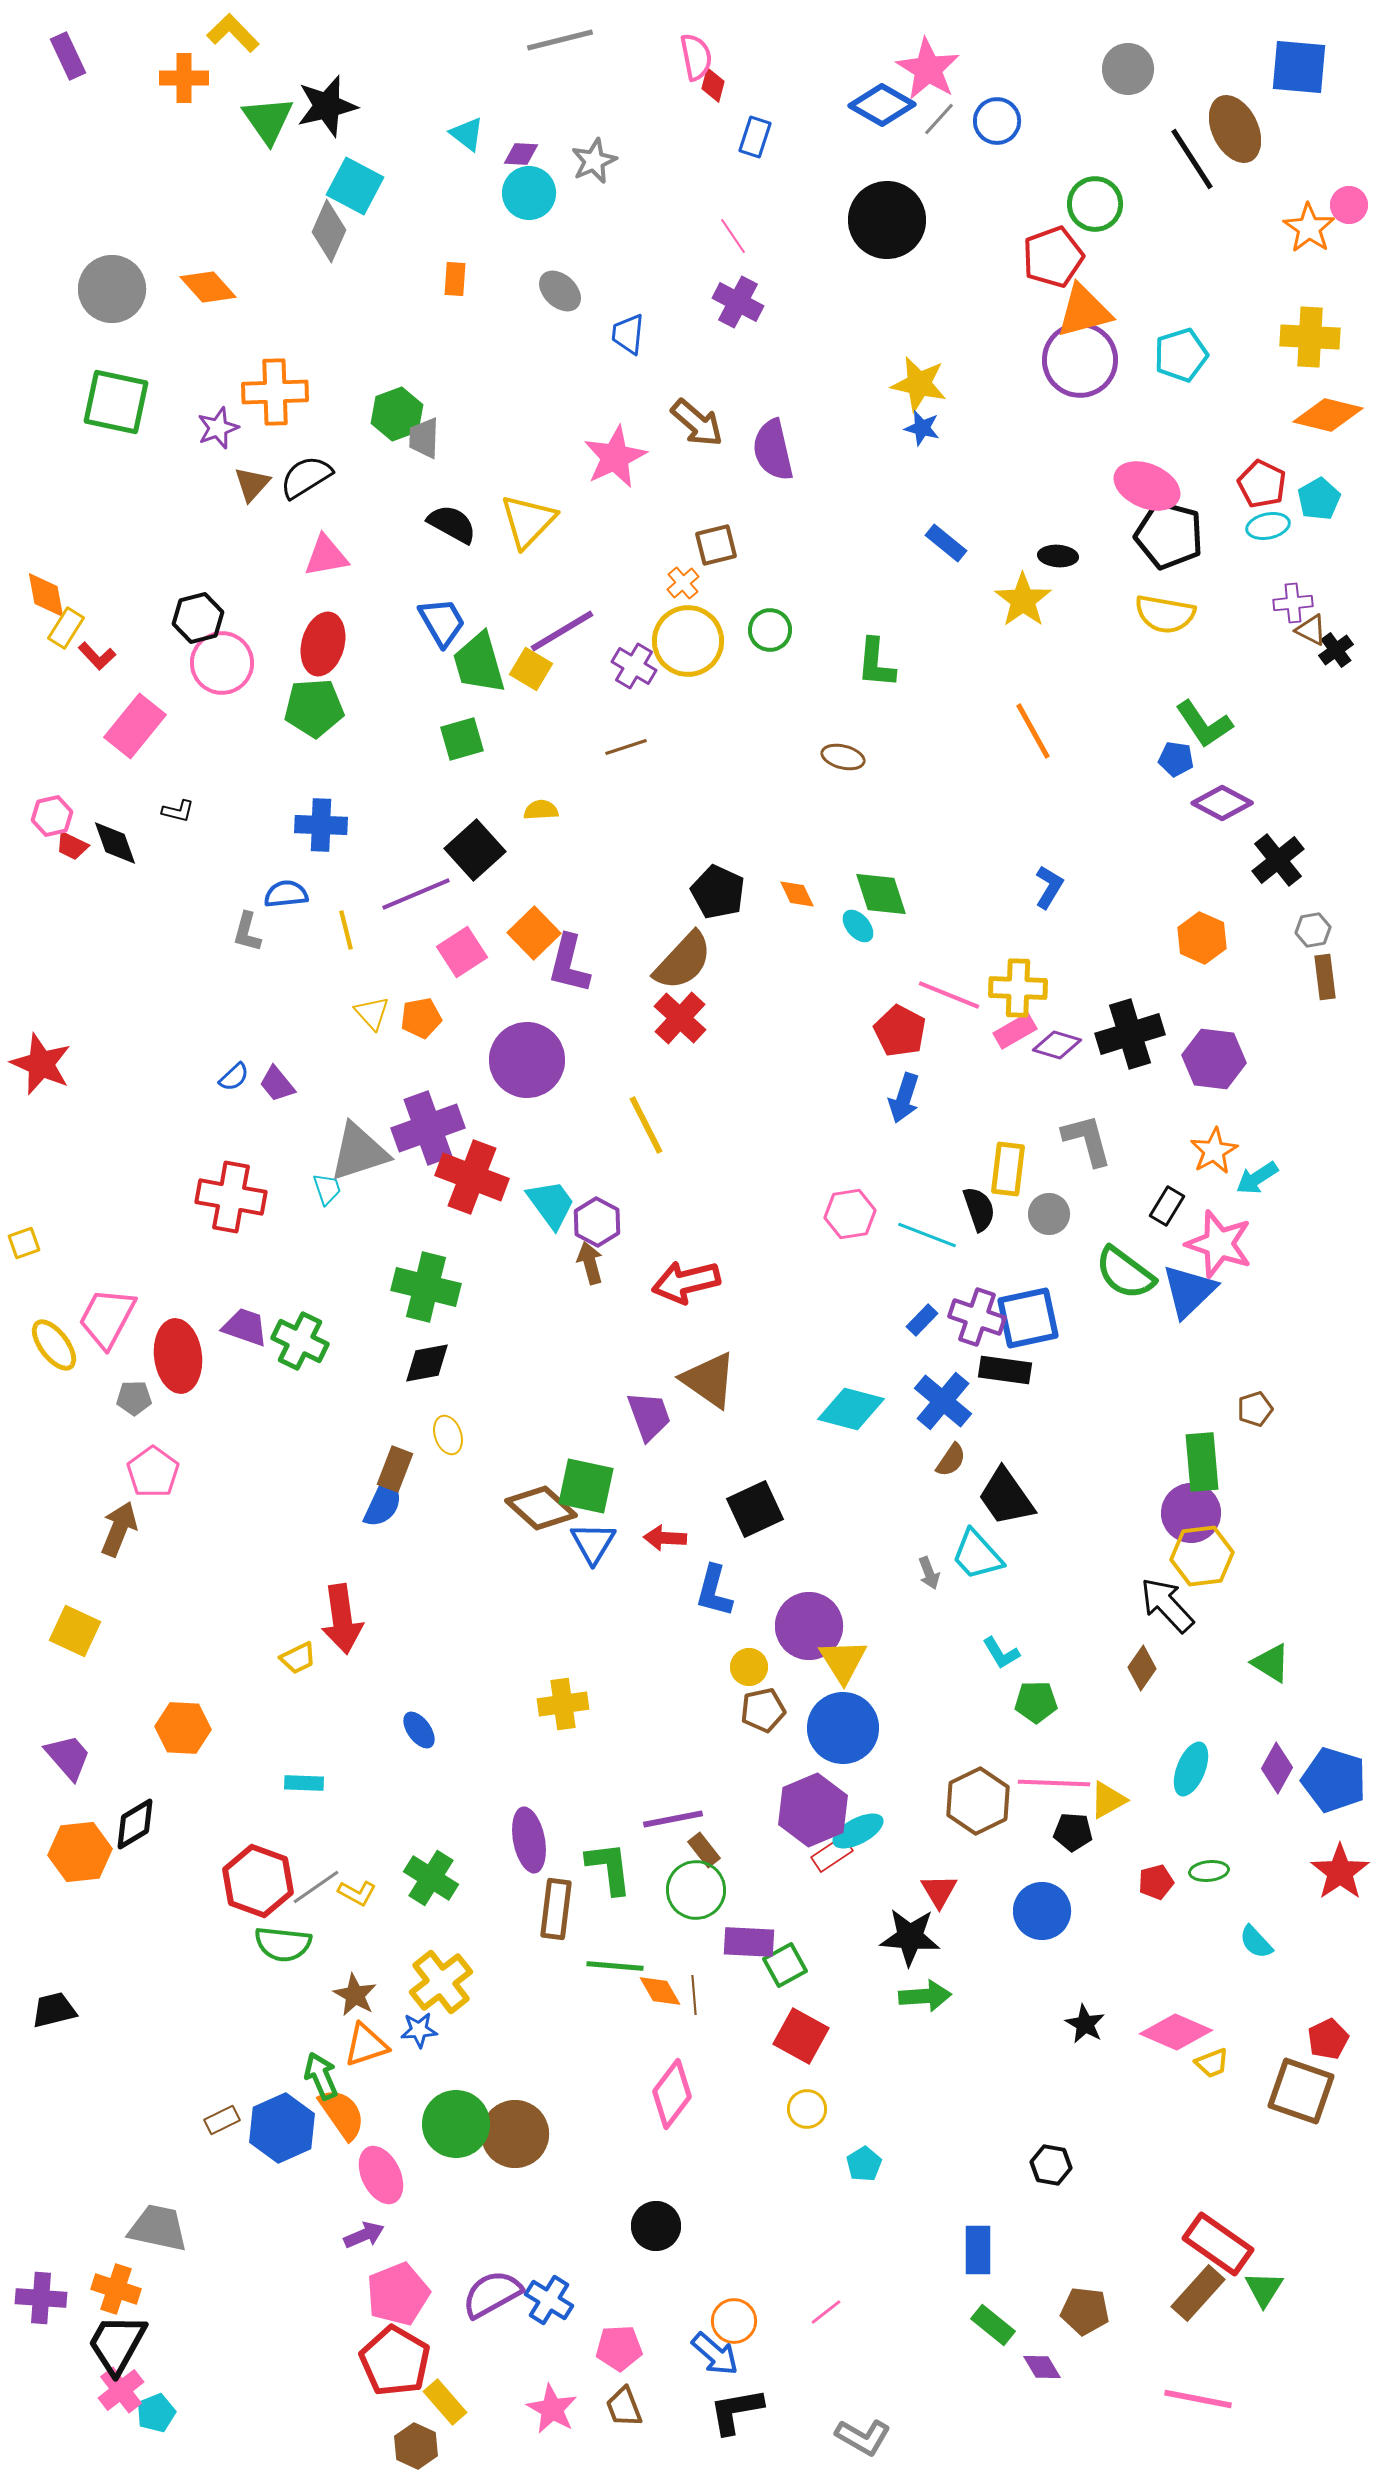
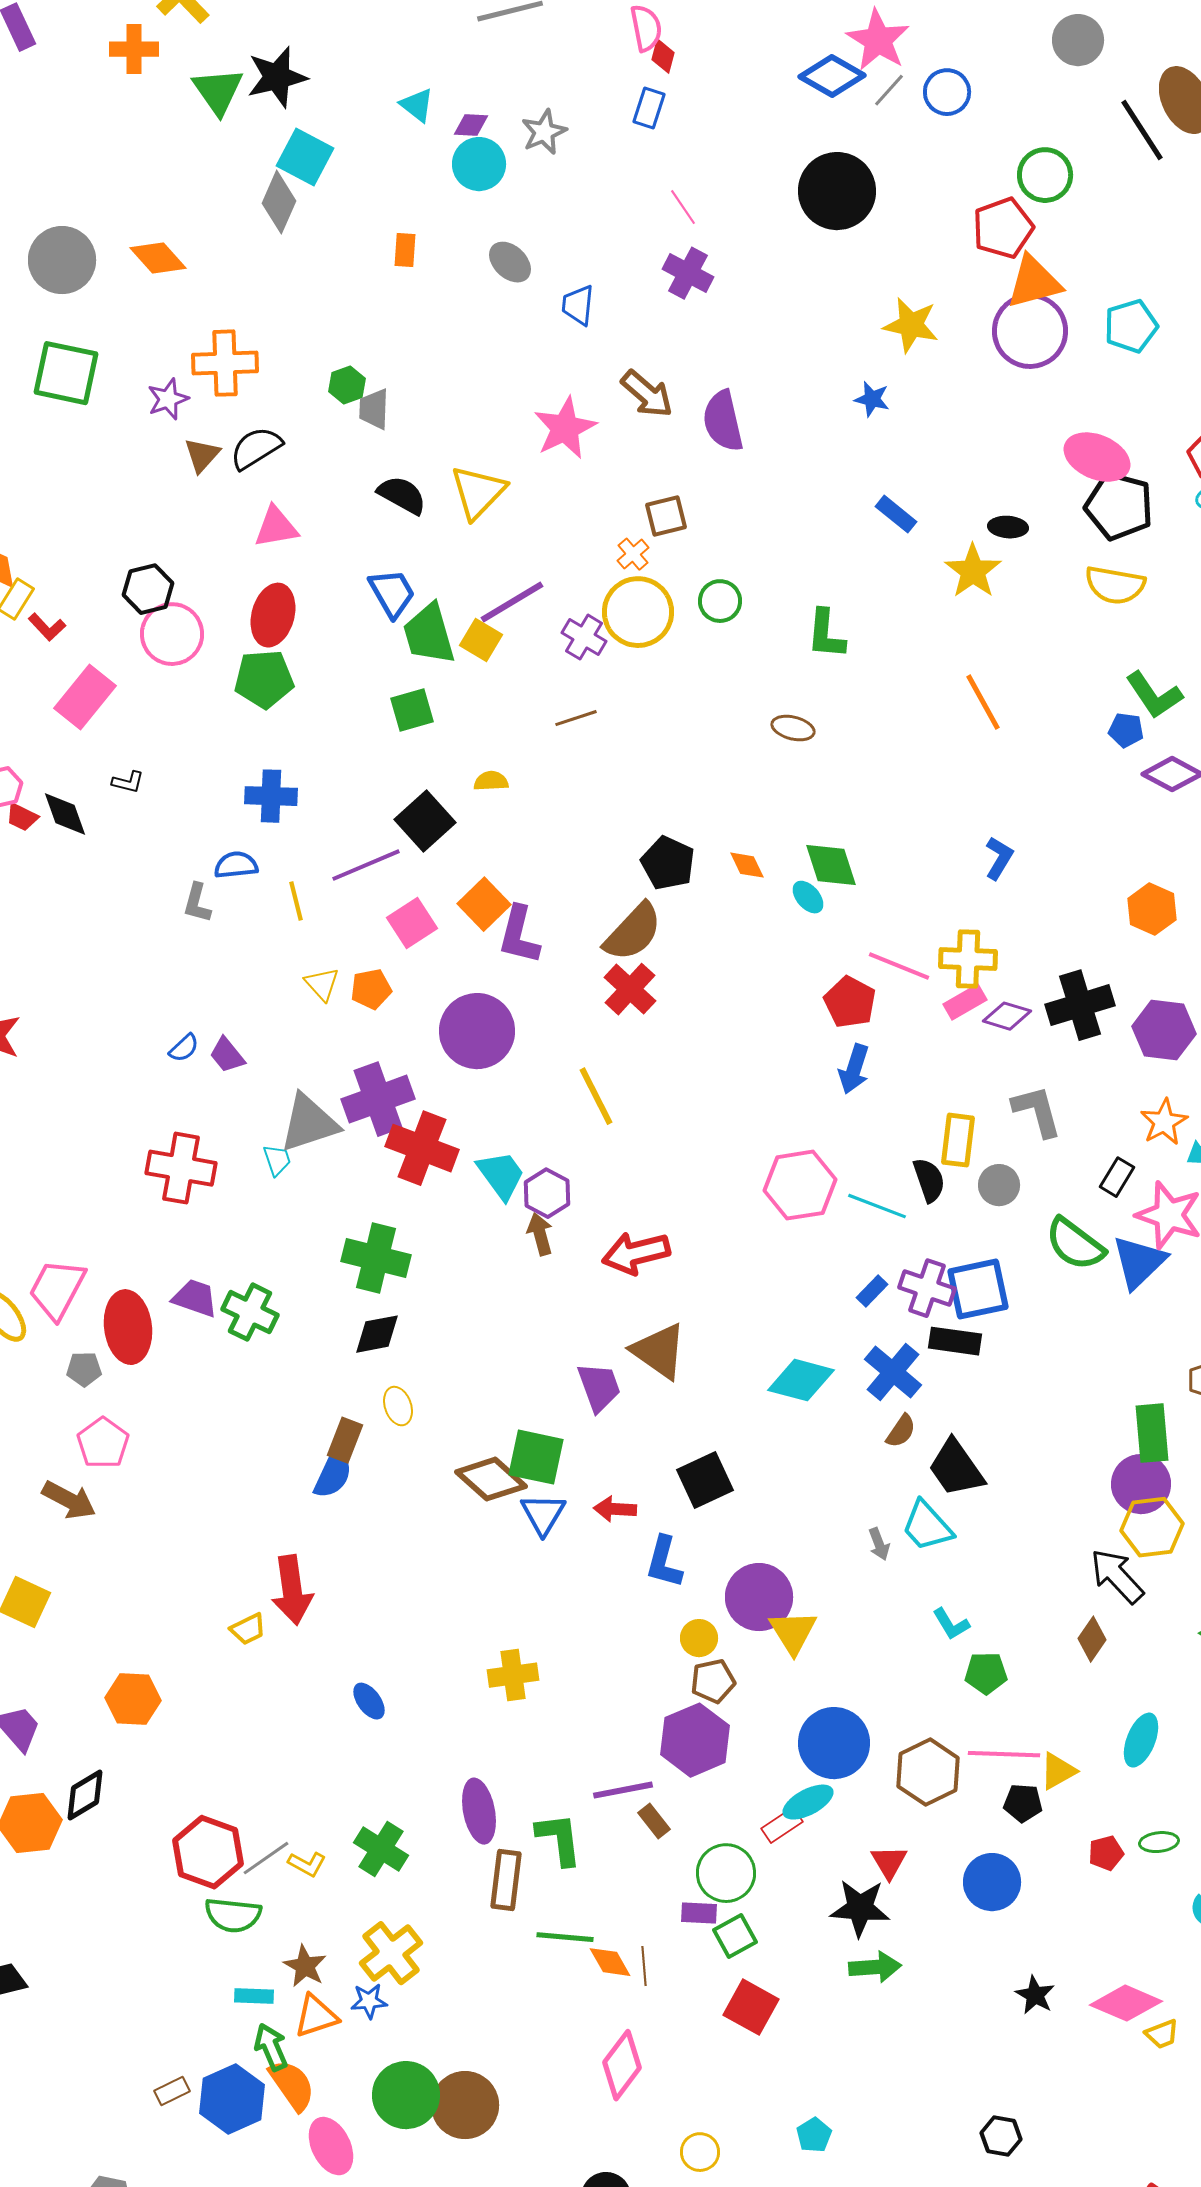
blue rectangle: (755, 137) -> (649, 108), moved
yellow star: (919, 384) -> (911, 325), moved
green hexagon: (397, 414) -> (347, 385), size x0.7
pink hexagon: (850, 1214) -> (800, 1185), size x1.4
brown arrow: (119, 1529) -> (69, 1500), turned 96
blue circle: (843, 1728) -> (834, 1743), moved
cyan rectangle: (304, 1783) -> (254, 1996), moved
purple hexagon: (813, 1810) -> (695, 1740), moved
green circle: (696, 1890) -> (726, 1873), moved
purple rectangle: (749, 1942) -> (699, 1913), size x0.7
yellow circle: (807, 2109) -> (700, 2152), moved

